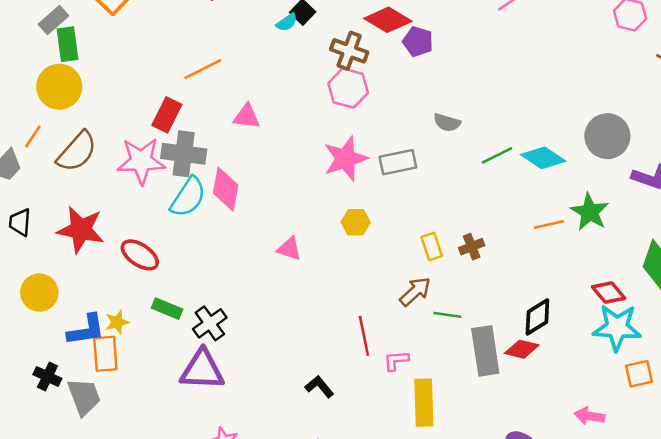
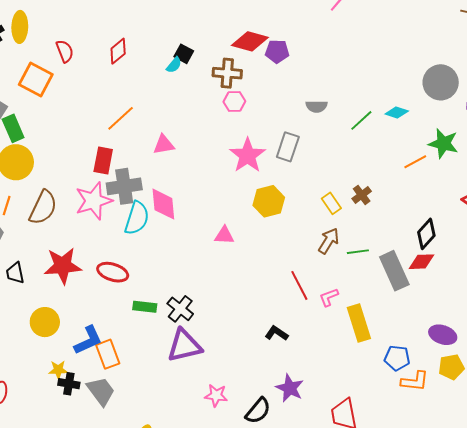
pink hexagon: (348, 88) -> (234, 102), size x0.7
cyan diamond: (543, 158) -> (397, 112), size x0.7
gray rectangle: (398, 162) -> (288, 147), turned -44
yellow hexagon: (356, 222) -> (269, 201), size x1.4
yellow star: (117, 322) -> (58, 370), moved, turned 30

